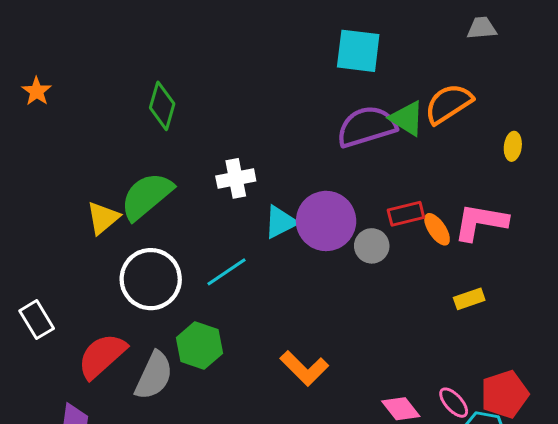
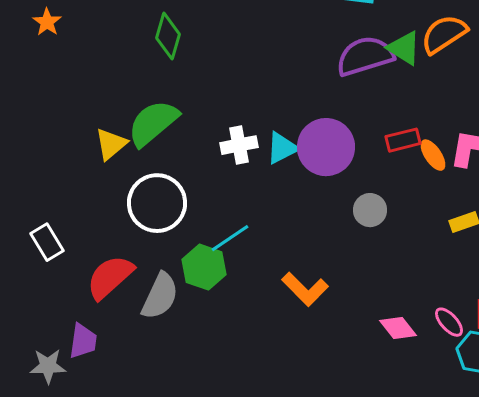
white cross: (236, 178) -> (239, 145), moved
gray circle: (372, 246) -> (370, 210), moved
cyan line: (226, 272) -> (230, 238), moved

